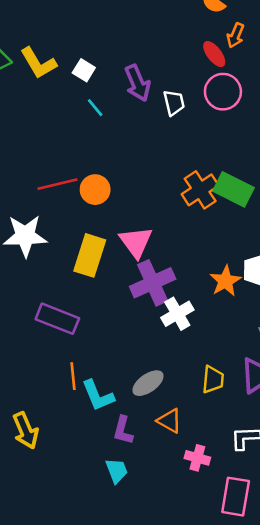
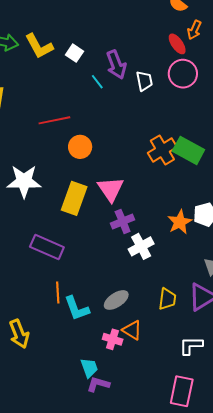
cyan line: (95, 108) -> (97, 82), moved
red line: (57, 184) -> (54, 120), moved
purple cross: (153, 283) -> (123, 221), size x0.7
purple L-shape: (123, 430) -> (98, 384), moved, turned 90
pink cross: (197, 458) -> (113, 339), moved

